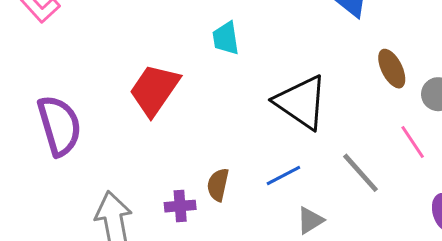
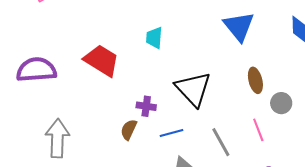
red trapezoid: (154, 90) -> (102, 60), turned 75
purple semicircle: (59, 126) -> (36, 70), turned -90
purple cross: (180, 206) -> (146, 106), moved

